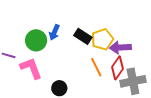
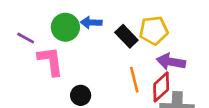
blue arrow: (54, 32) -> (91, 23), turned 56
yellow pentagon: (102, 39) -> (154, 30), moved

